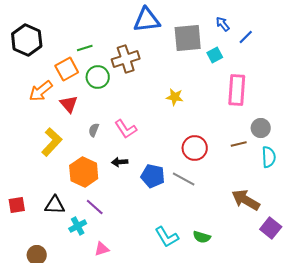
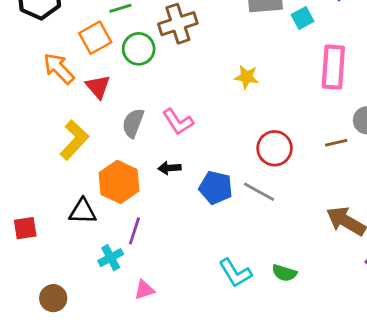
orange arrow: (41, 91) -> (59, 68), turned 85
gray semicircle: (94, 130) -> (133, 123), size x1.5
black triangle: (55, 205) -> (83, 211), moved
purple line: (95, 207) -> (134, 231), turned 66

